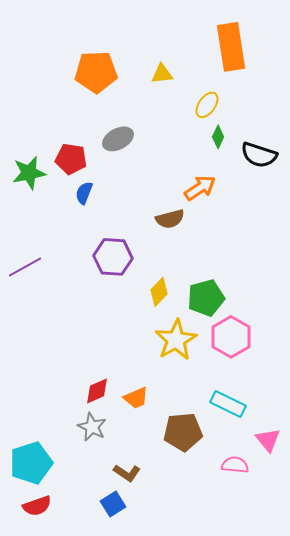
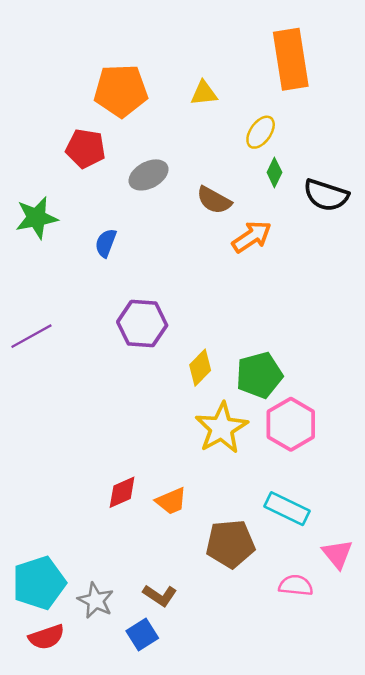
red pentagon: (71, 159) -> (86, 149), moved
brown semicircle: (170, 219) -> (214, 200), moved, turned 44
gray star: (92, 427) -> (96, 600), moved

